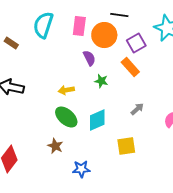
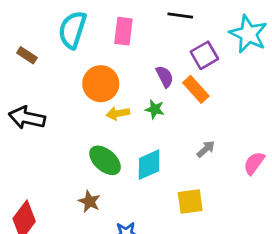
orange circle: (104, 35) -> (101, 84), moved
purple semicircle: (89, 58) -> (165, 77), moved
yellow arrow: (66, 90) -> (118, 113), moved

